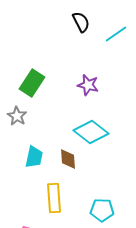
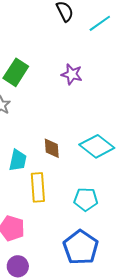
cyan diamond: (91, 132) -> (97, 146), moved
cyan trapezoid: (34, 157) -> (18, 160), moved

